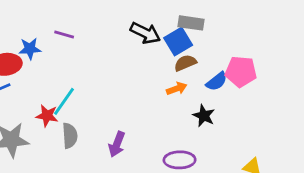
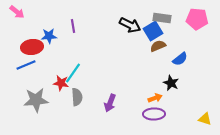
purple line: (64, 34) -> (73, 26), turned 64
pink pentagon: (241, 71) -> (197, 19), moved
orange arrow: (177, 89) -> (155, 98), moved

